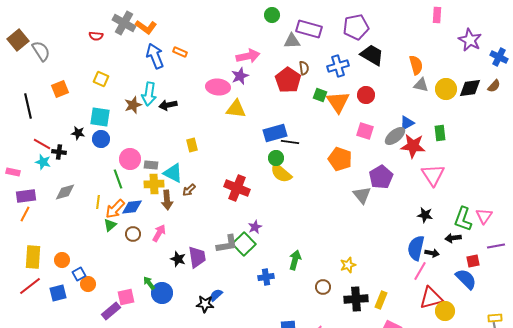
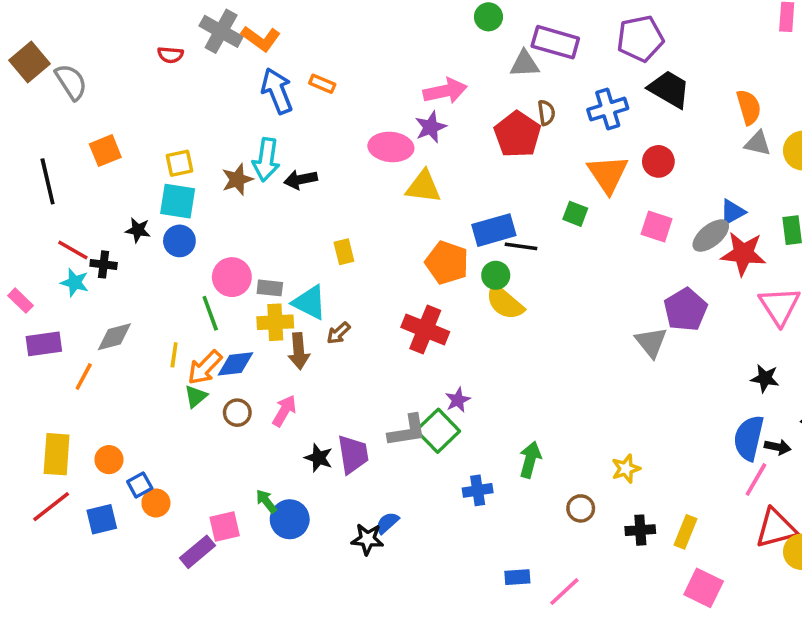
yellow square: (101, 79) -> (179, 163), moved, turned -35
green square: (320, 95) -> (575, 214), moved
orange pentagon: (340, 159) -> (447, 263), moved
pink rectangle: (13, 172) -> (20, 301), turned 32
orange line: (25, 214) -> (84, 376), moved
black cross: (356, 299) -> (640, 530), size x0.7

